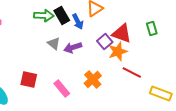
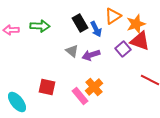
green arrow: (44, 16) -> (40, 26), moved
orange star: (118, 52) -> (136, 24), moved
orange cross: (93, 80) -> (94, 87), moved

